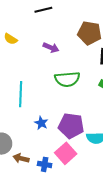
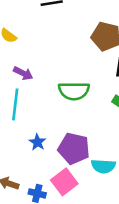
purple arrow: (51, 48) -> (23, 73), moved

